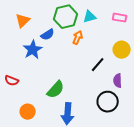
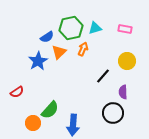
orange triangle: (23, 21) -> (59, 52), moved
blue semicircle: (48, 35) -> (47, 37), moved
red semicircle: (12, 81) -> (17, 92), turned -56
green semicircle: (56, 90) -> (50, 110), moved

